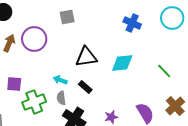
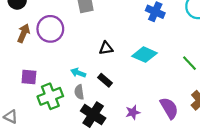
black triangle: (86, 57) -> (106, 48), size x0.6
cyan diamond: (122, 63) -> (145, 55), turned 30

